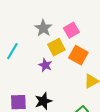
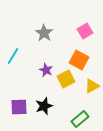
pink square: (71, 30) -> (85, 31), moved
yellow square: (56, 47) -> (66, 79), moved

